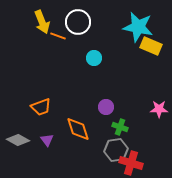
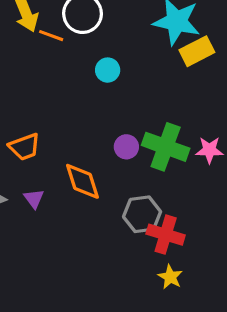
yellow rectangle: (151, 46) -> (197, 51), turned -50
green cross: (120, 127) -> (166, 147), moved, size x1.8

